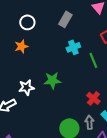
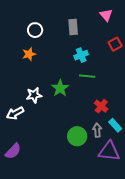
gray rectangle: (65, 19) -> (73, 27), turned -35
green line: (93, 60) -> (87, 76), moved, turned -63
green star: (52, 80) -> (60, 88), turned -30

